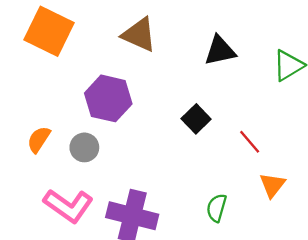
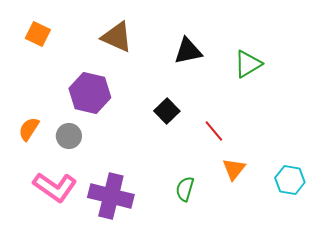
orange square: (49, 31) -> (38, 34), size x0.6

